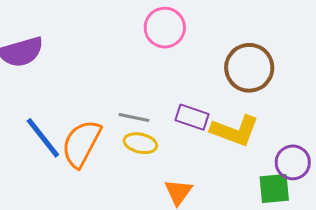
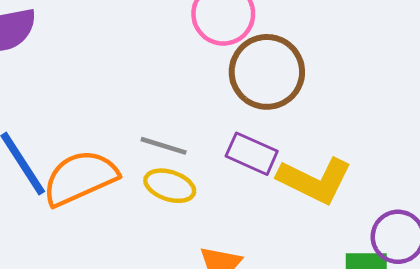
brown circle: (249, 68) -> (267, 72), moved
orange semicircle: (81, 144) -> (80, 178), turned 33

